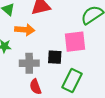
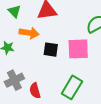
black square: (55, 57) -> (51, 50), moved
gray cross: (29, 63) -> (14, 80), moved, turned -30

